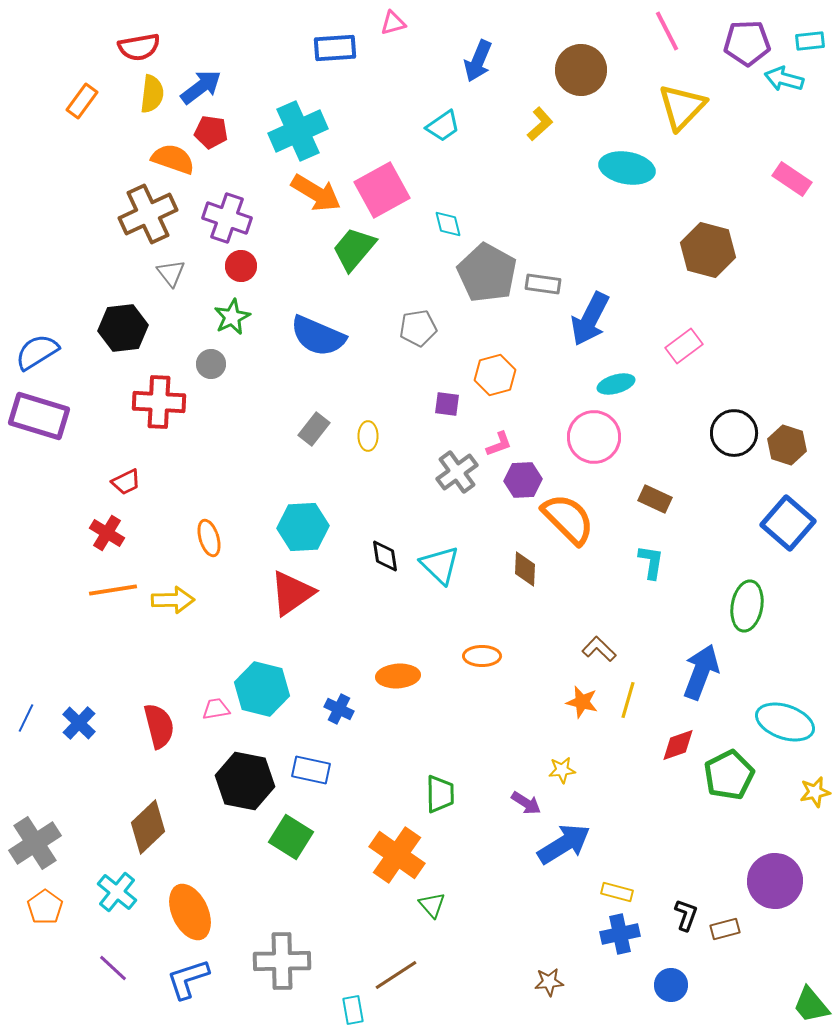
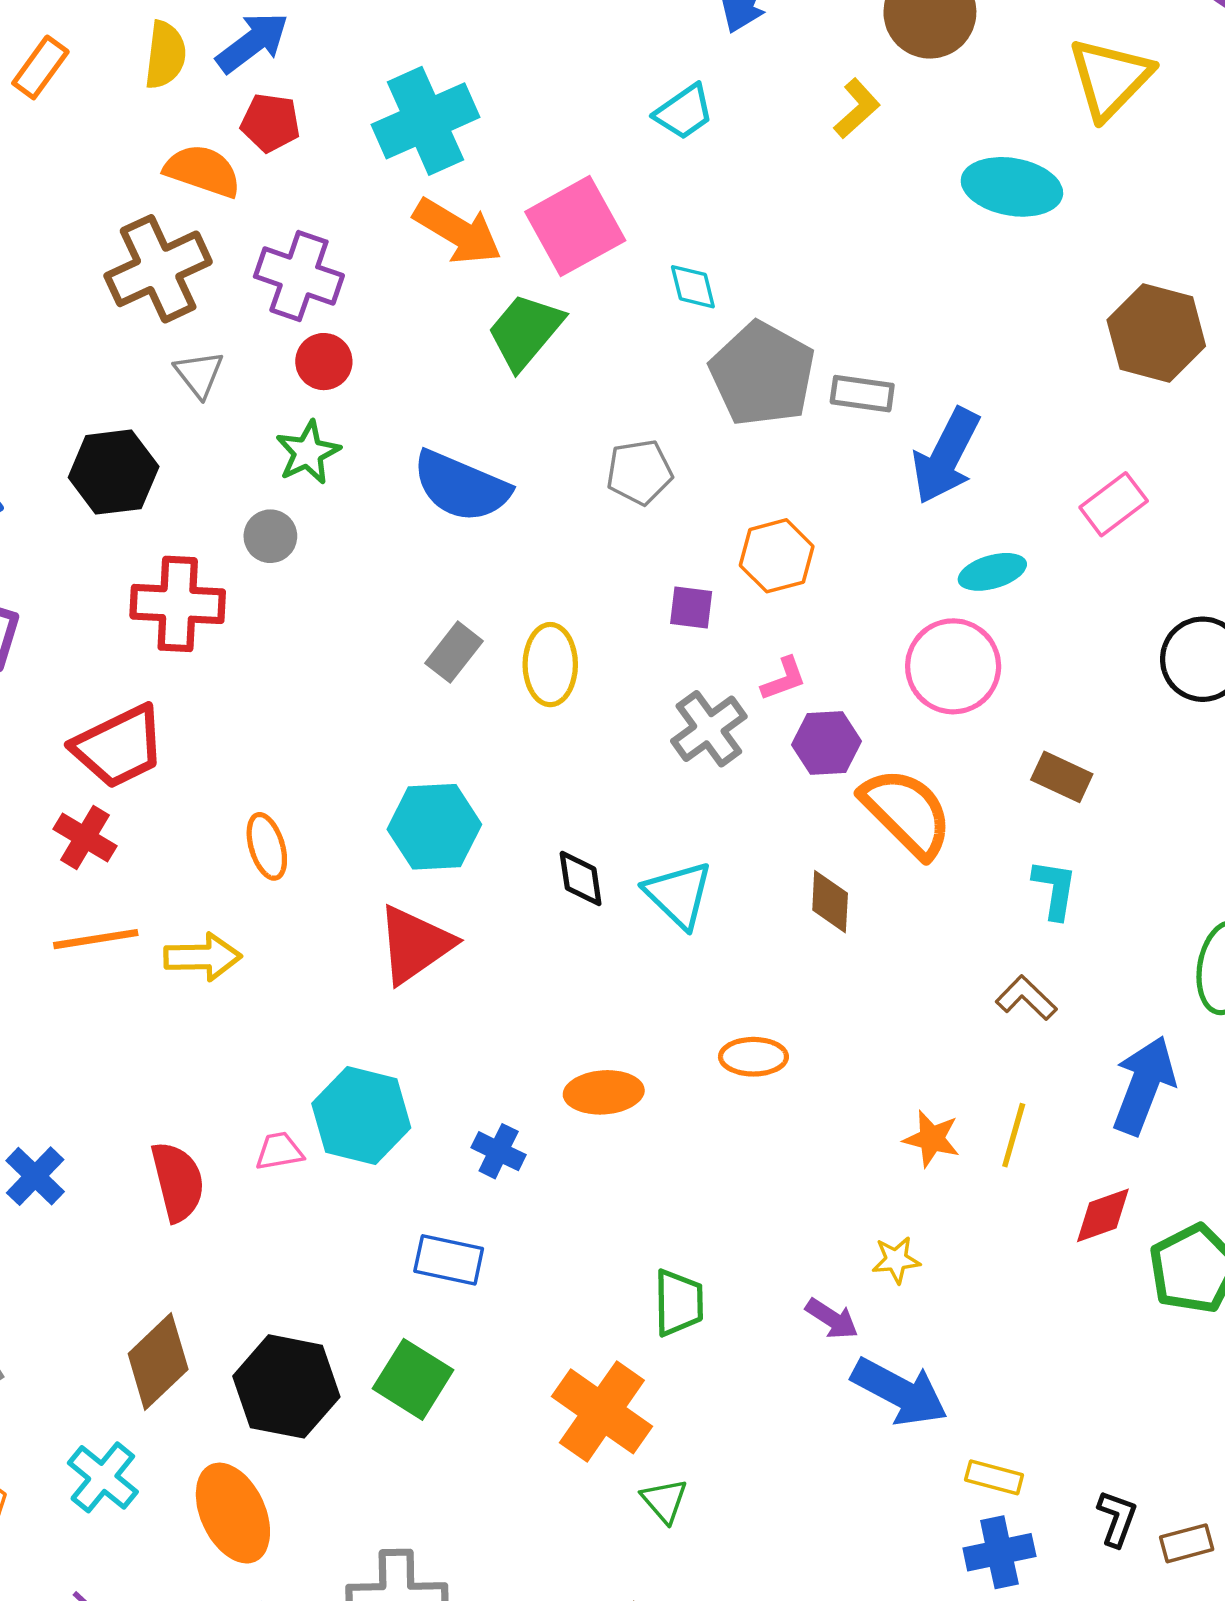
yellow ellipse: (368, 436) -> (550, 665), size x1.5
red trapezoid: (126, 482) -> (119, 747), size x1.8
brown L-shape: (599, 649) -> (1026, 998), moved
black hexagon: (245, 781) -> (286, 1386), moved
blue arrow: (564, 844) -> (900, 1392), turned 60

